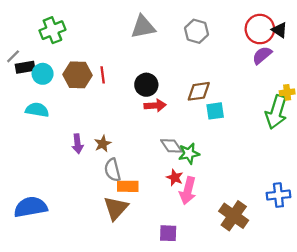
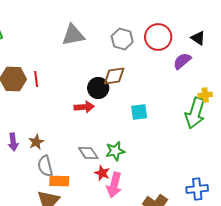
red circle: (260, 29) -> (158, 37), moved
black circle: (146, 85) -> (98, 88), moved
brown diamond: (199, 91) -> (114, 76), moved
gray diamond: (171, 146) -> (88, 153), moved

